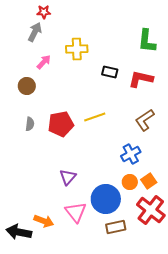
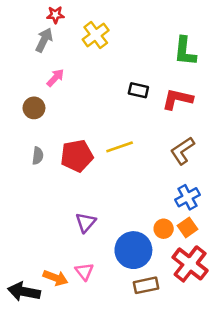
yellow cross: (77, 49) -> (96, 35), moved, turned -35
blue cross: (131, 154) -> (188, 197), moved
pink triangle: (76, 212) -> (84, 271), moved, size x0.7

